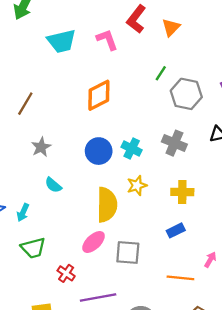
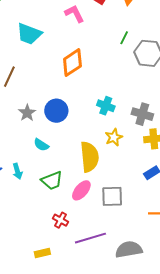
cyan trapezoid: (62, 41) -> (29, 34), moved, turned 40
gray cross: (174, 143) -> (142, 114), moved
blue circle: (99, 151) -> (56, 111), moved
cyan arrow: (23, 213) -> (17, 171), turned -35
green trapezoid: (33, 248) -> (52, 181), moved

